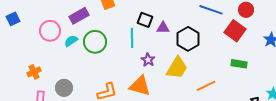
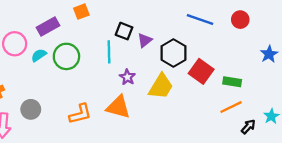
purple triangle: (163, 28) -> (145, 40), turned -40
red square: (235, 31) -> (201, 71), moved
orange line: (206, 86) -> (231, 107), moved

